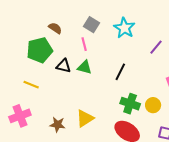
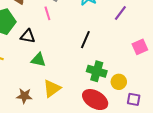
green triangle: (85, 67) -> (38, 60), moved
yellow circle: (153, 105) -> (119, 82), moved

